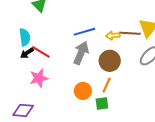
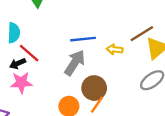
brown line: (130, 33) -> (142, 34), moved, turned -45
black arrow: (27, 53) -> (18, 64), moved
brown circle: (110, 61) -> (94, 88), moved

